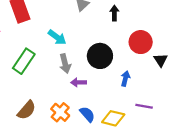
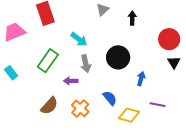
red circle: (141, 42) -> (169, 39), moved
purple arrow: (79, 82) -> (71, 81), moved
blue semicircle: (87, 114) -> (110, 98), moved

